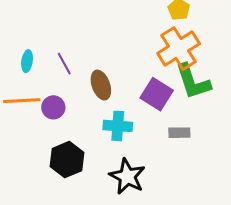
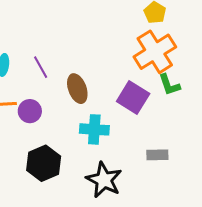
green L-shape: (193, 82) -> (169, 85), size x0.6
gray rectangle: (179, 133) -> (157, 155), moved

